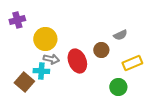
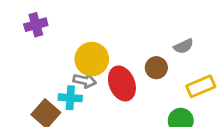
yellow circle: (45, 39) -> (92, 59), moved

